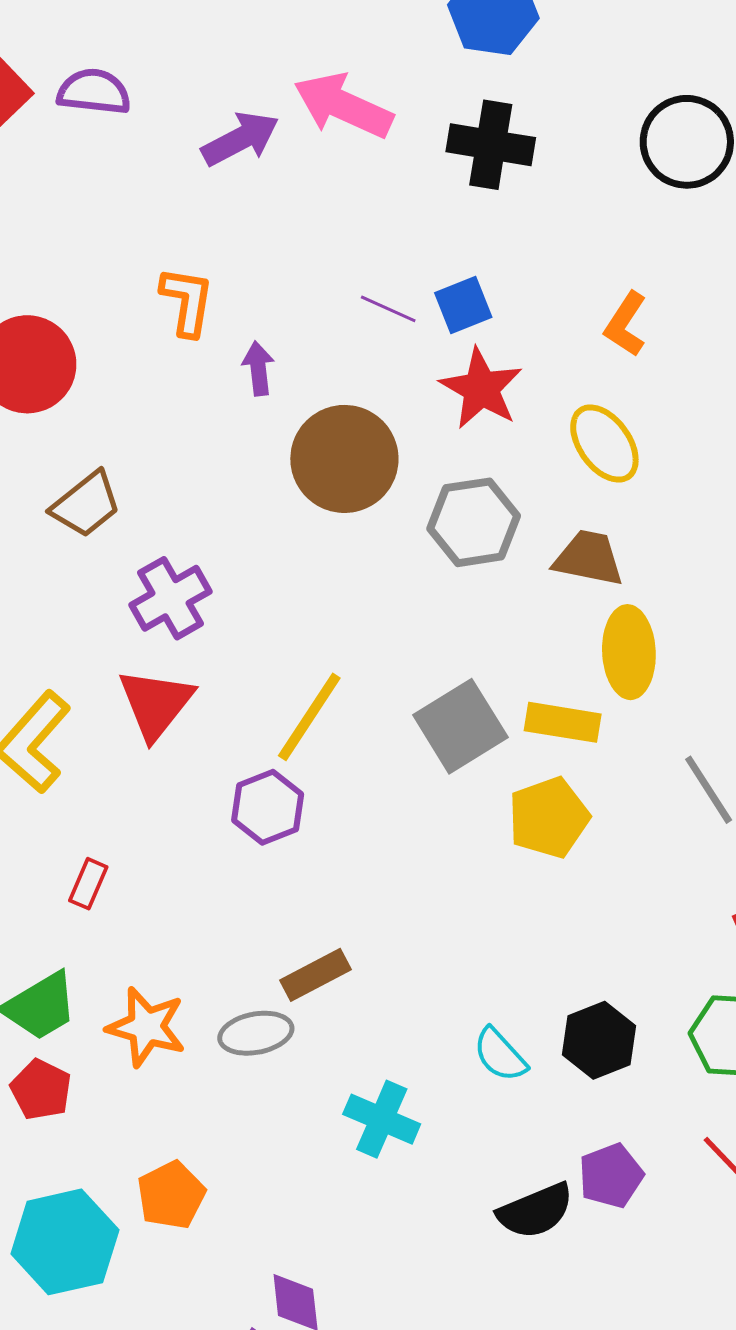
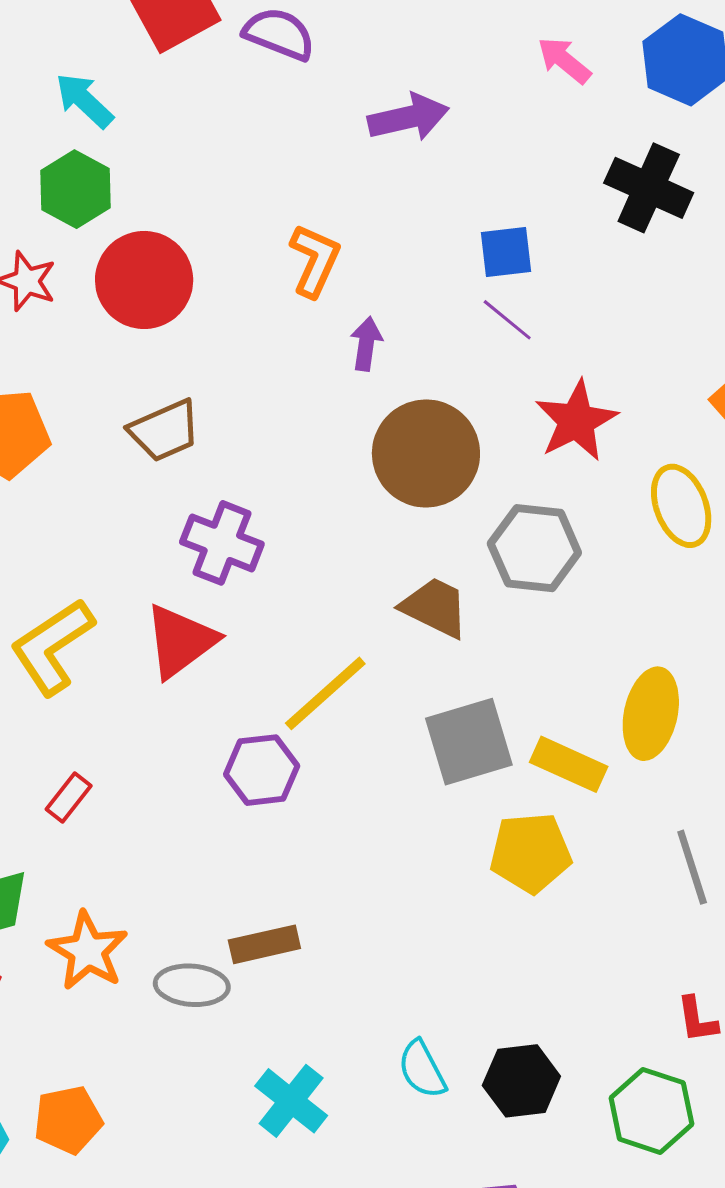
pink arrow: (343, 106) -> (564, 60), moved, size x0.6
blue square: (463, 305) -> (506, 252), moved
brown trapezoid: (589, 558) -> (435, 607), moved
purple cross: (171, 598) -> (222, 543), turned 36

